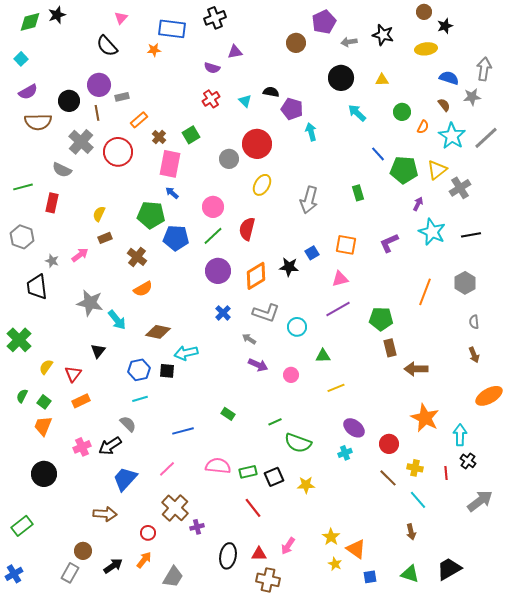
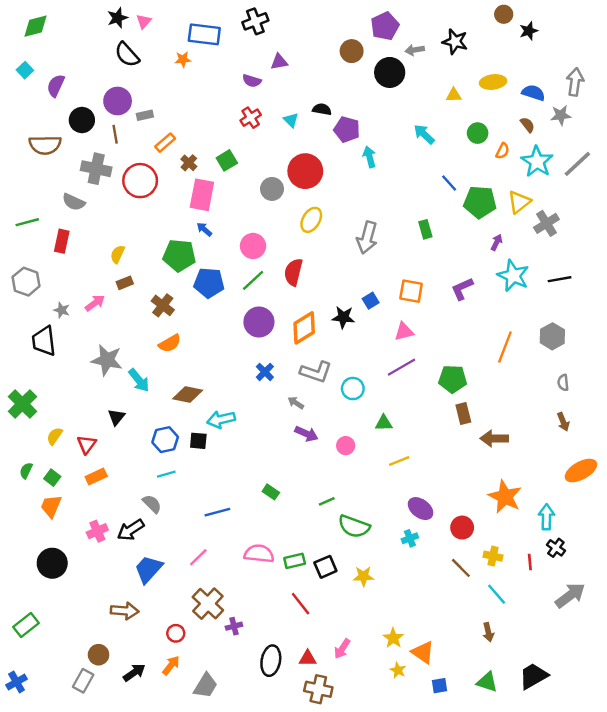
black star: (57, 15) -> (118, 18), moved
yellow ellipse: (426, 49) -> (493, 82), moved
black circle: (341, 78) -> (390, 72), moved
purple semicircle: (28, 92) -> (56, 86), moved, turned 144
gray cross: (81, 142) -> (96, 169), turned -30

